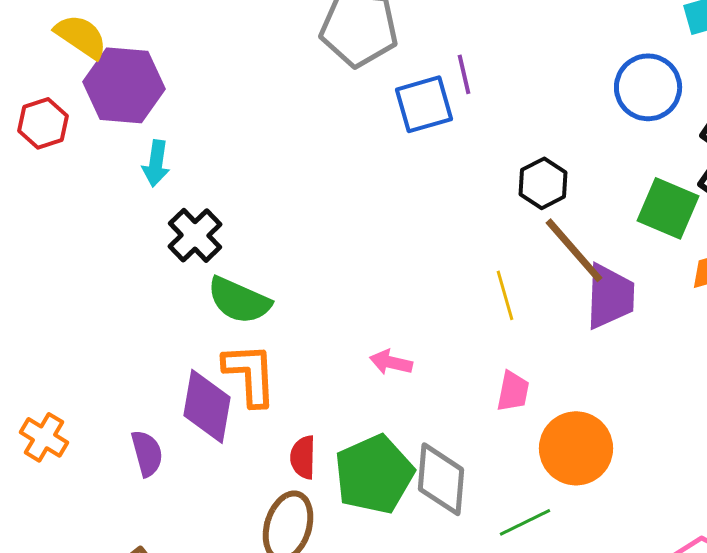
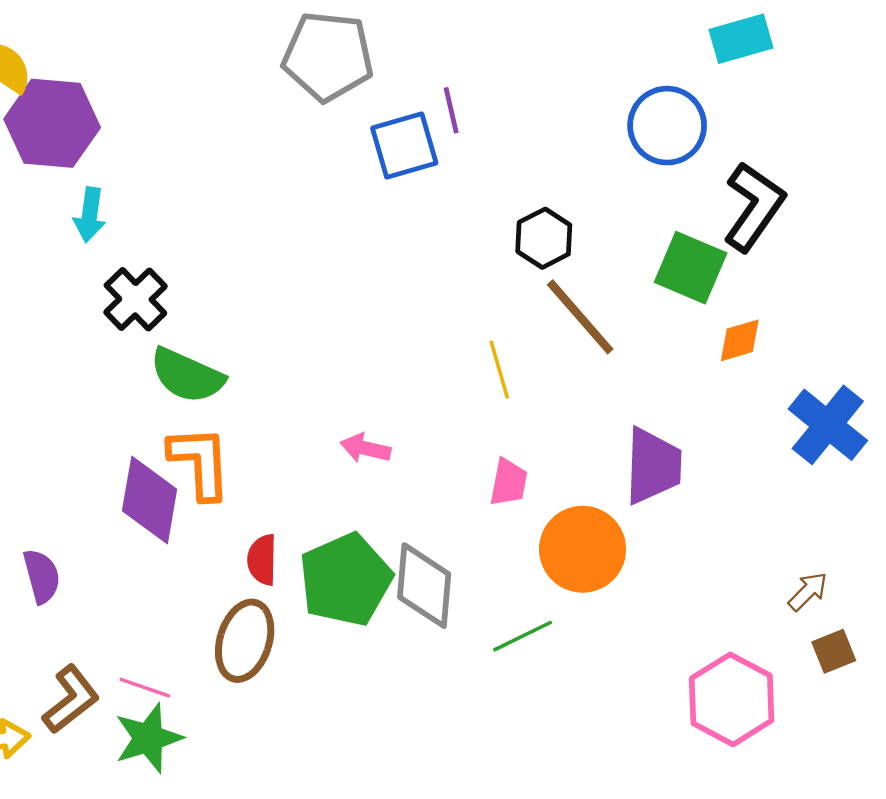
purple trapezoid: (610, 296) -> (653, 466), moved
purple semicircle: (147, 453) -> (42, 576), moved

